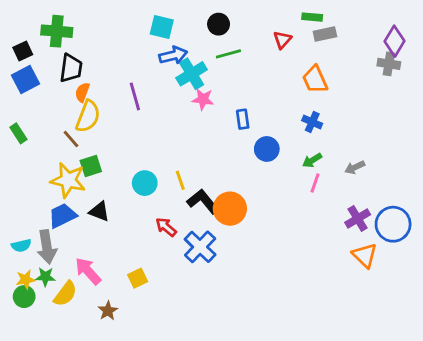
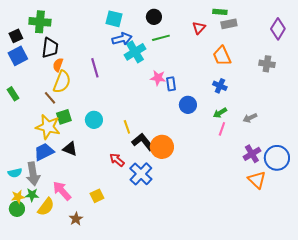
gray cross: (389, 64) -> (267, 64), moved
pink star: (203, 99) -> (158, 78), moved
cyan circle: (145, 183) -> (94, 120), moved

